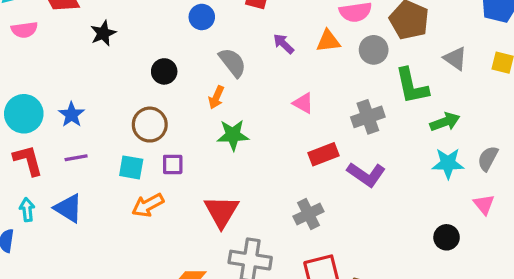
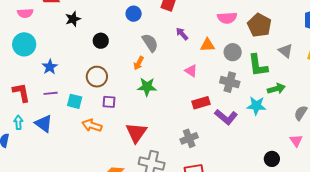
orange triangle: (328, 41) -> (207, 45), moved
gray circle: (374, 50) -> (233, 52), moved
black circle: (164, 71) -> (101, 41), moved
cyan circle: (24, 114) -> (24, 44), moved
gray cross: (368, 117) -> (230, 82), turned 30
cyan star: (448, 163) -> (256, 106), moved
cyan square: (131, 167) -> (75, 101), moved
orange arrow: (148, 205) -> (92, 125), turned 42

